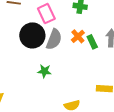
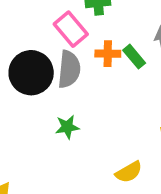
pink rectangle: (46, 14) -> (71, 29), moved
orange cross: (78, 36) -> (108, 54), turned -32

